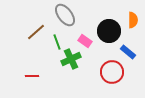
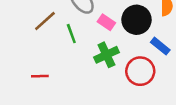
pink rectangle: (85, 41) -> (106, 22), moved
green cross: (71, 59) -> (106, 55), moved

